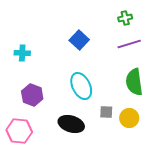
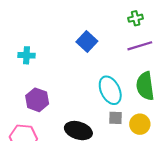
cyan ellipse: (81, 86) -> (110, 90), moved

